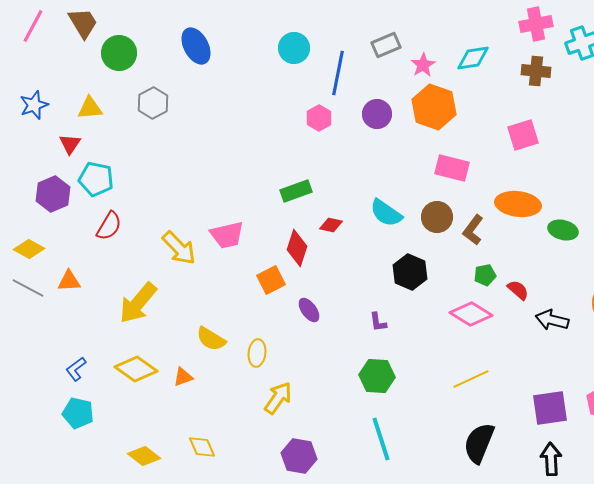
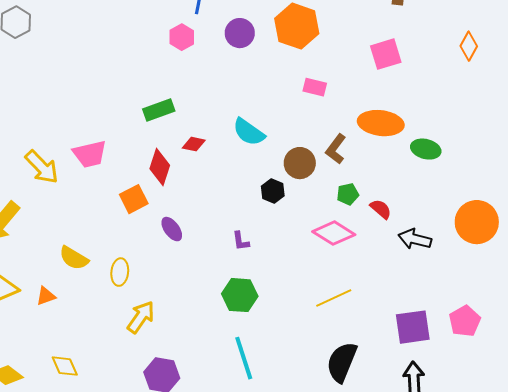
pink rectangle: (452, 168) -> (315, 87), size x0.7
brown circle: (437, 217) -> (300, 163), moved
black hexagon: (410, 272) -> (273, 191), size x0.7

